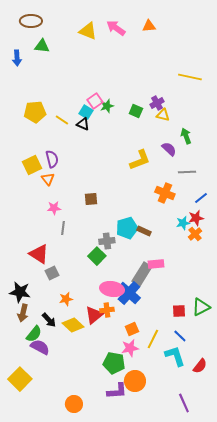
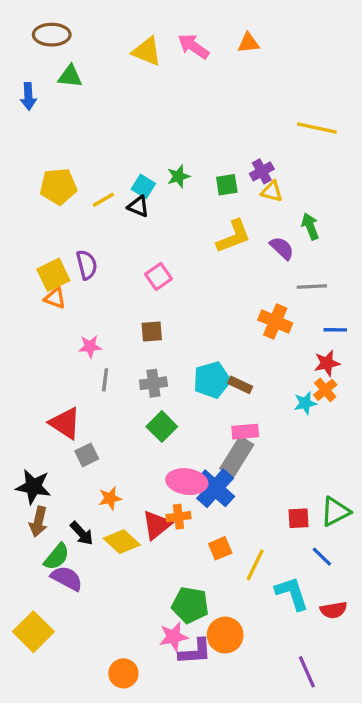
pink square: (95, 101) -> (158, 276), moved
green square: (136, 111) -> (227, 185), turned -32
yellow line: (62, 120) -> (103, 200), turned -64
yellow L-shape: (140, 160) -> (233, 236), moved
orange triangle: (48, 179) -> (55, 298), moved, turned -32
blue line: (201, 198) -> (335, 330), turned 40
cyan star: (183, 223) -> (305, 403), moved
gray cross: (107, 241) -> (153, 383), moved
pink rectangle: (156, 264) -> (245, 432), moved
blue line: (180, 336) -> (322, 557), moved
pink star: (130, 348) -> (173, 637), moved
red semicircle: (200, 366) -> (334, 610), turned 42

